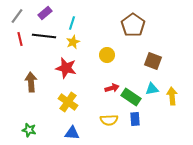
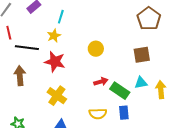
brown pentagon: (133, 25) -> (149, 19), moved
black line: (44, 36) -> (27, 48), moved
yellow star: (73, 42) -> (54, 36), moved
brown square: (153, 61) -> (142, 55), turned -30

